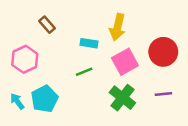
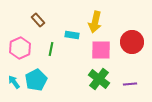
pink square: (125, 62) -> (101, 50), turned 30
green line: (84, 72) -> (51, 49), moved, turned -56
purple line: (163, 94) -> (130, 84), moved

